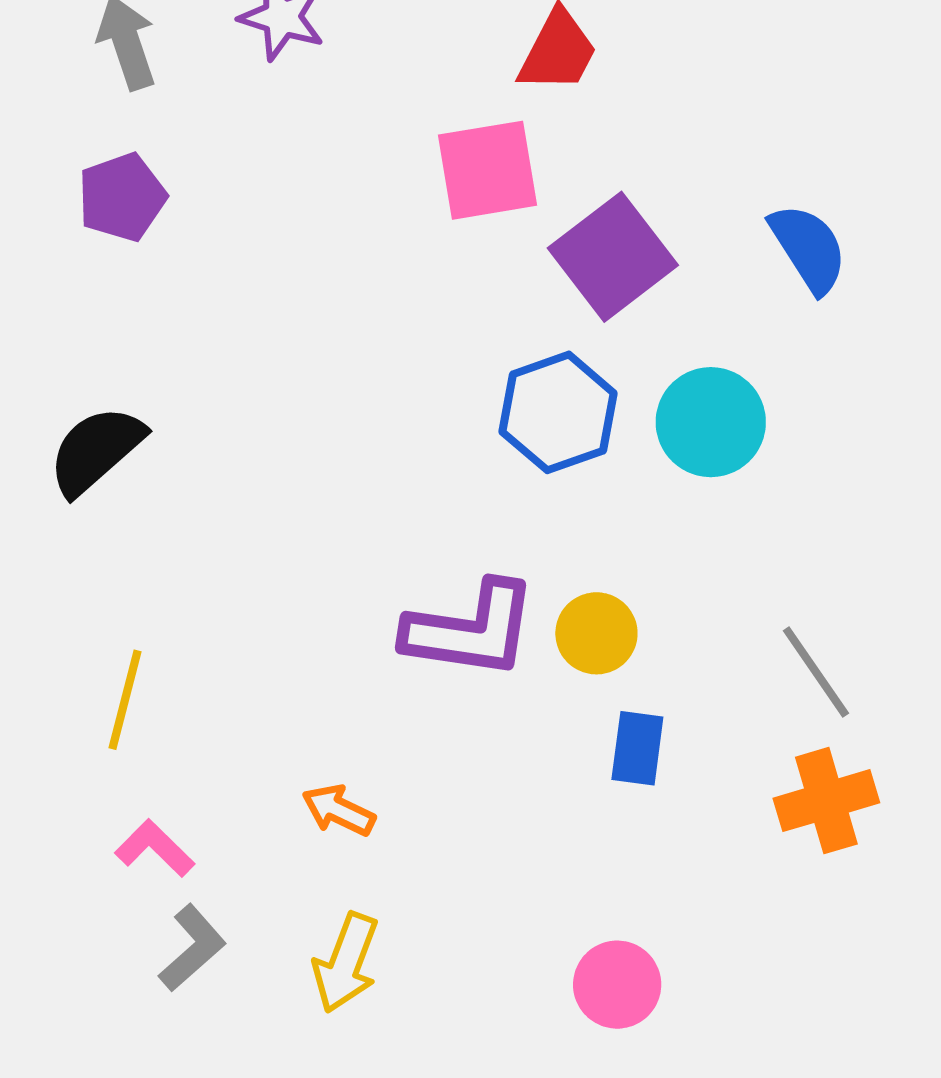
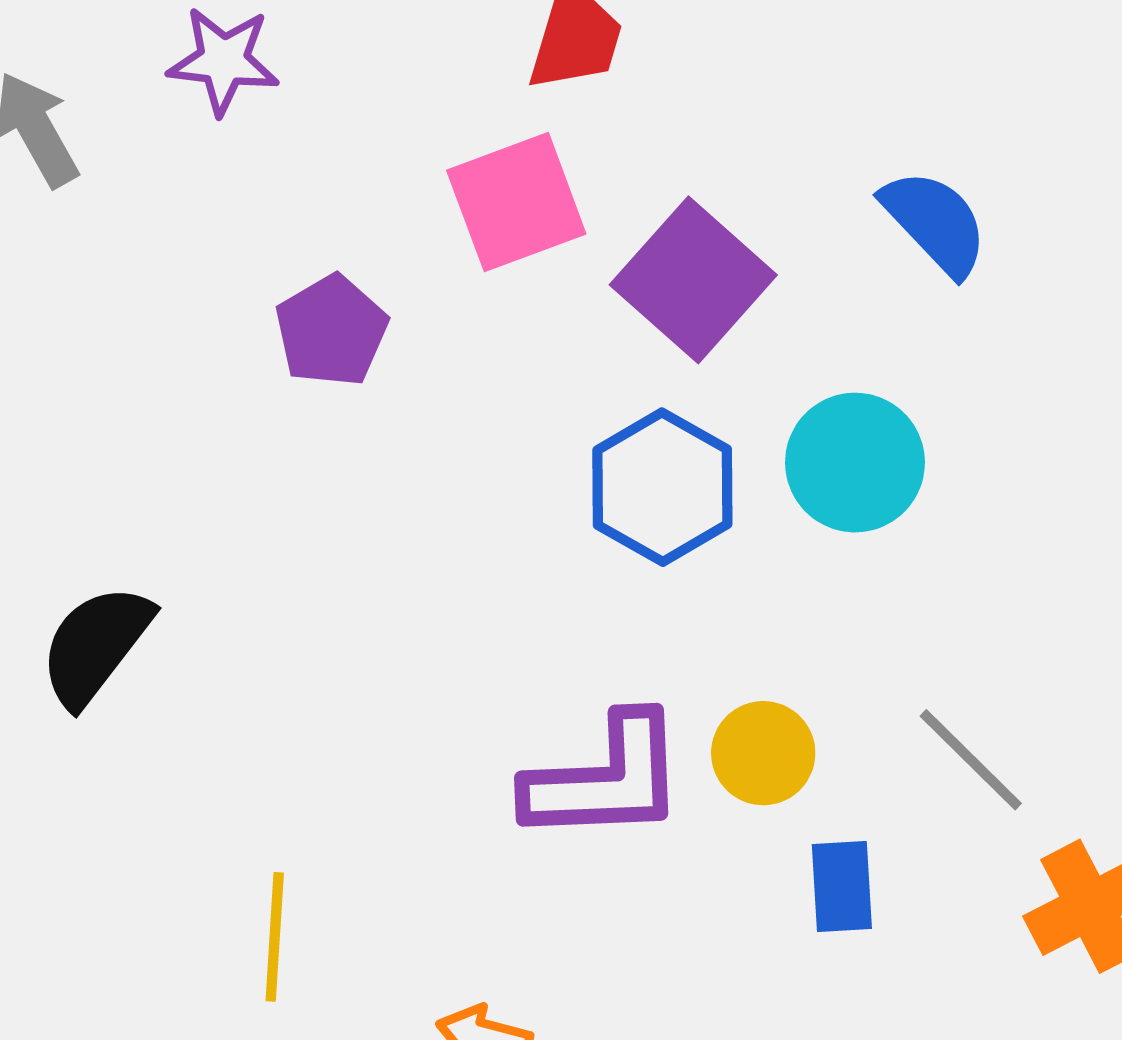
purple pentagon: (122, 197) -> (331, 331), moved
gray line: (816, 672) -> (971, 760), moved
yellow line: (125, 700) -> (275, 937), moved

